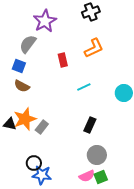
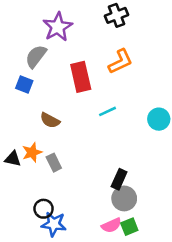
red rectangle: (63, 60) -> (81, 77), size x1.6
brown semicircle: (22, 86) -> (50, 120), moved
orange star: (25, 119) -> (32, 152), size x0.7
black rectangle: (90, 125) -> (119, 179), moved
gray rectangle: (42, 127) -> (54, 163), turned -64

